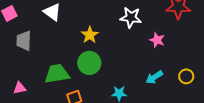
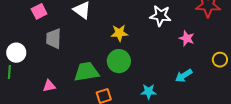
yellow star: (90, 35) -> (119, 33), turned 30
yellow circle: (186, 76) -> (220, 60), moved

